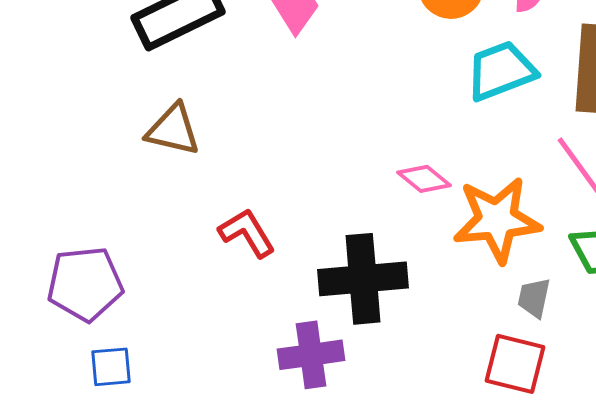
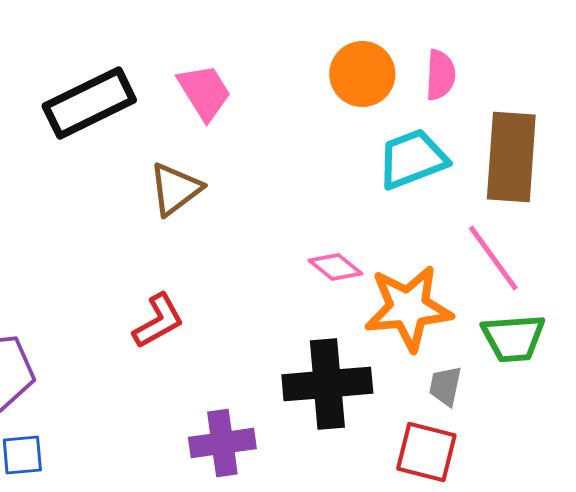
brown triangle: (173, 130) -> (175, 189), moved, turned -50
red L-shape: (247, 233) -> (158, 321), turned 92
black cross: (363, 279) -> (327, 384), moved

